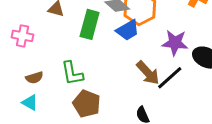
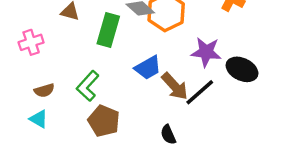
blue trapezoid: (128, 30) -> (148, 68), moved
pink cross: (23, 36) -> (31, 42), turned -30
green L-shape: (72, 73) -> (88, 86), turned 52

